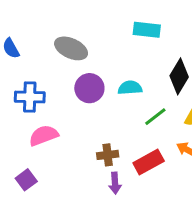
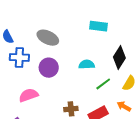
purple circle: (89, 88) -> (49, 68), moved
blue cross: (30, 97) -> (19, 57), moved

